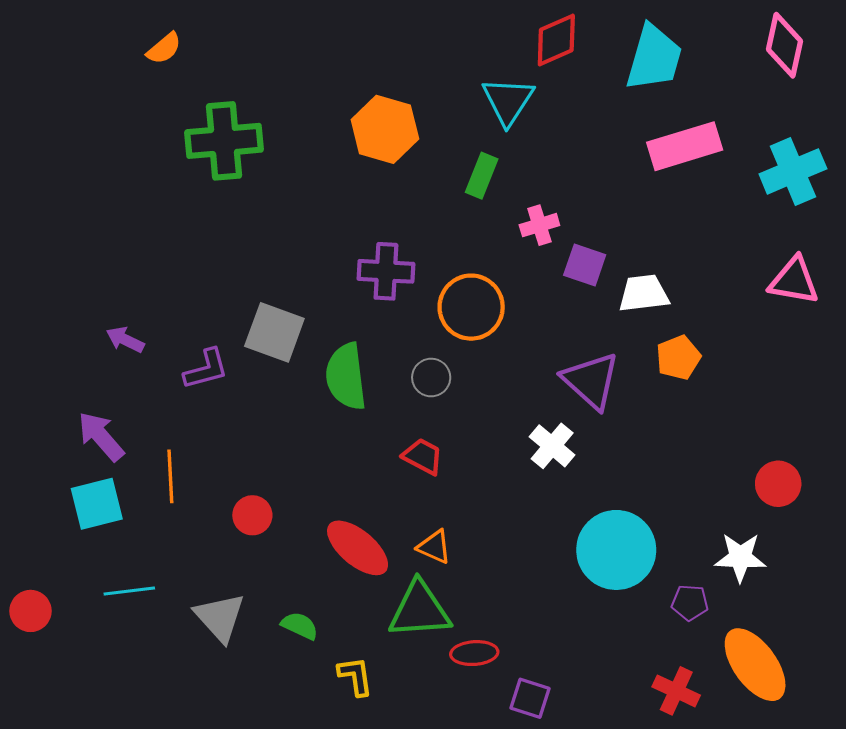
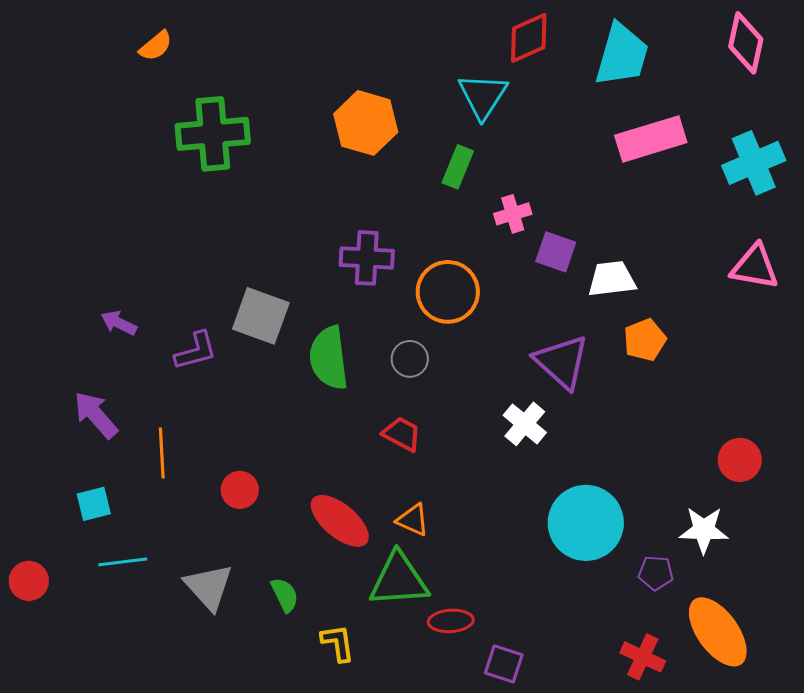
cyan square: (97, 504) -> (94, 504), moved, size x0.7
green semicircle: (300, 626) -> (285, 595), turned 39

